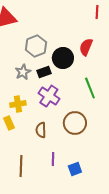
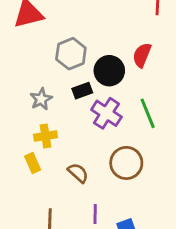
gray star: (23, 72) -> (41, 99), moved
purple cross: (49, 96) -> (106, 113), moved
brown semicircle: (41, 130) -> (78, 173), turned 133

